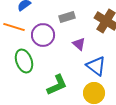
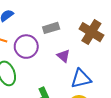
blue triangle: (96, 66) -> (81, 79), turned -50

